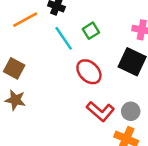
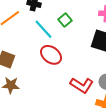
red ellipse: (89, 72) -> (51, 55), moved

